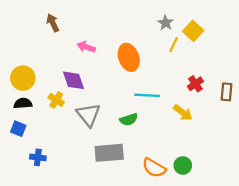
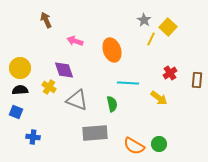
gray triangle: (88, 115) -> (77, 100), turned -30
green semicircle: (129, 119) -> (112, 104), turned -84

